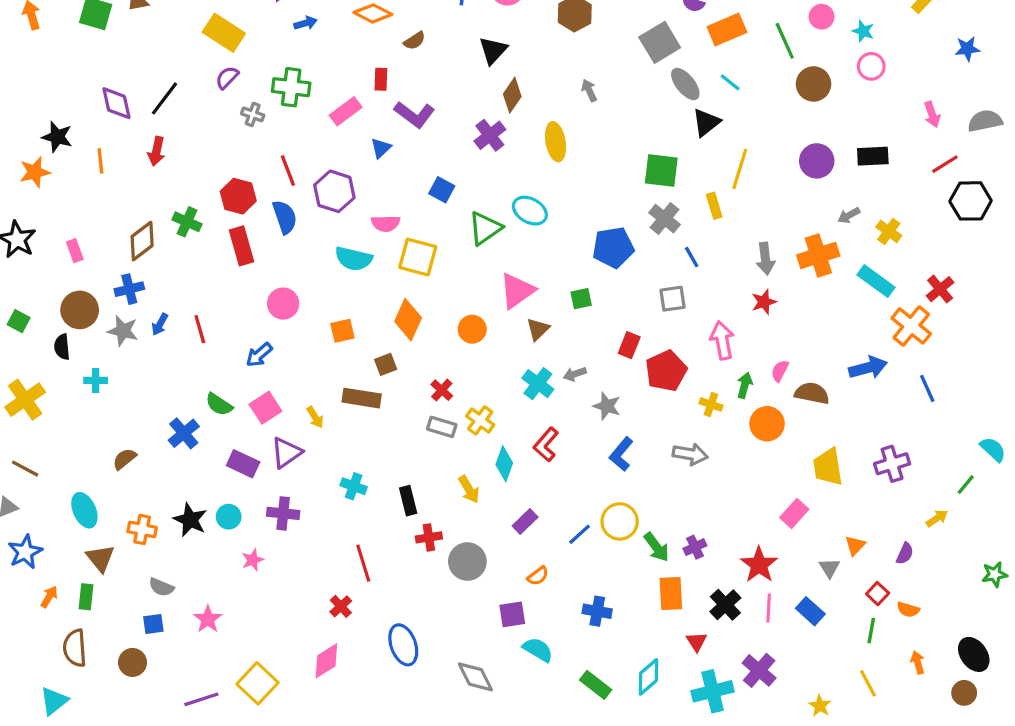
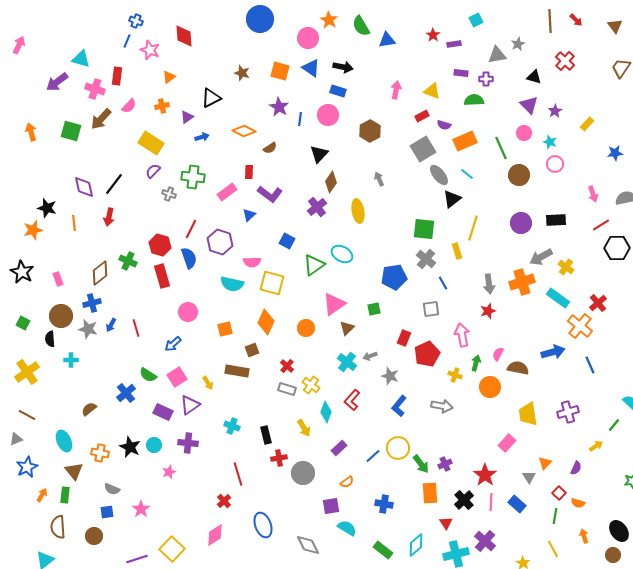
red line: (288, 171) -> (191, 229), turned 48
gray arrow: (849, 215) -> (541, 257), size x1.6

